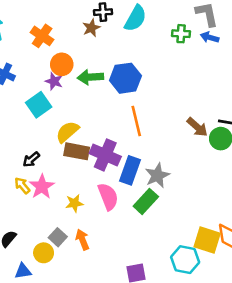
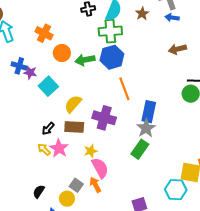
brown star: (91, 28) -> (142, 14), moved
green cross: (181, 34) -> (110, 31), moved, size x1.6
purple star: (54, 81) -> (30, 73), moved
brown arrow: (197, 127) -> (177, 49), moved, turned 132
brown rectangle: (77, 151) -> (74, 127), moved
blue rectangle: (130, 170) -> (149, 112), moved
pink semicircle: (108, 197) -> (100, 168), moved
yellow star: (74, 203) -> (91, 151), moved

